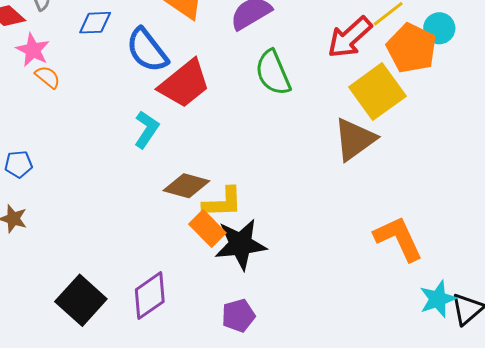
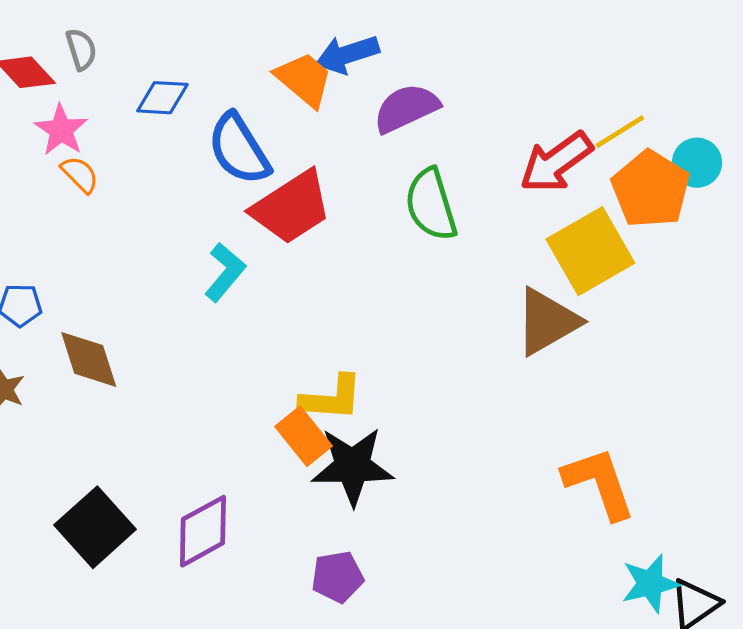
brown diamond: (186, 186) -> (89, 359), moved, turned 51

